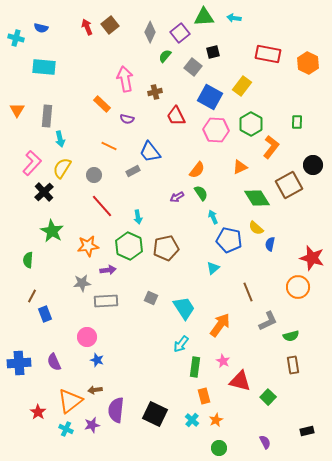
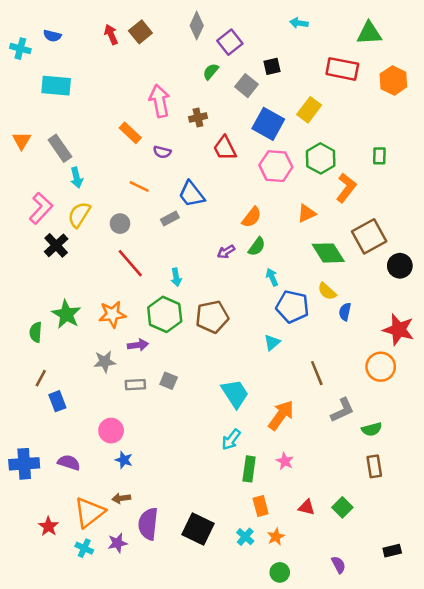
green triangle: (204, 17) -> (369, 33), moved
gray diamond: (150, 32) -> (197, 26), moved
gray rectangle: (47, 116) -> (60, 148), turned -40
black circle: (313, 165) -> (400, 266), moved
green semicircle: (201, 193) -> (257, 247), turned 70
green star: (52, 231) -> (66, 314), moved
gray square: (151, 298) -> (169, 381), moved
gray rectangle: (106, 301) -> (135, 385), size x0.7
purple semicircle: (54, 362) -> (69, 463), turned 132
red triangle: (240, 381) -> (307, 507), moved, size x0.6

